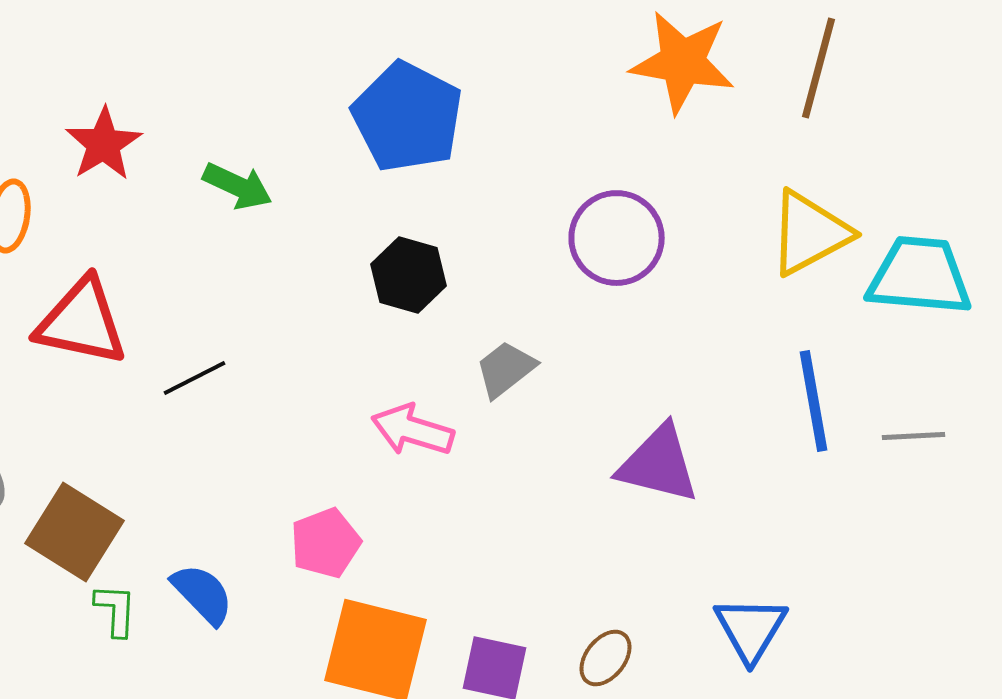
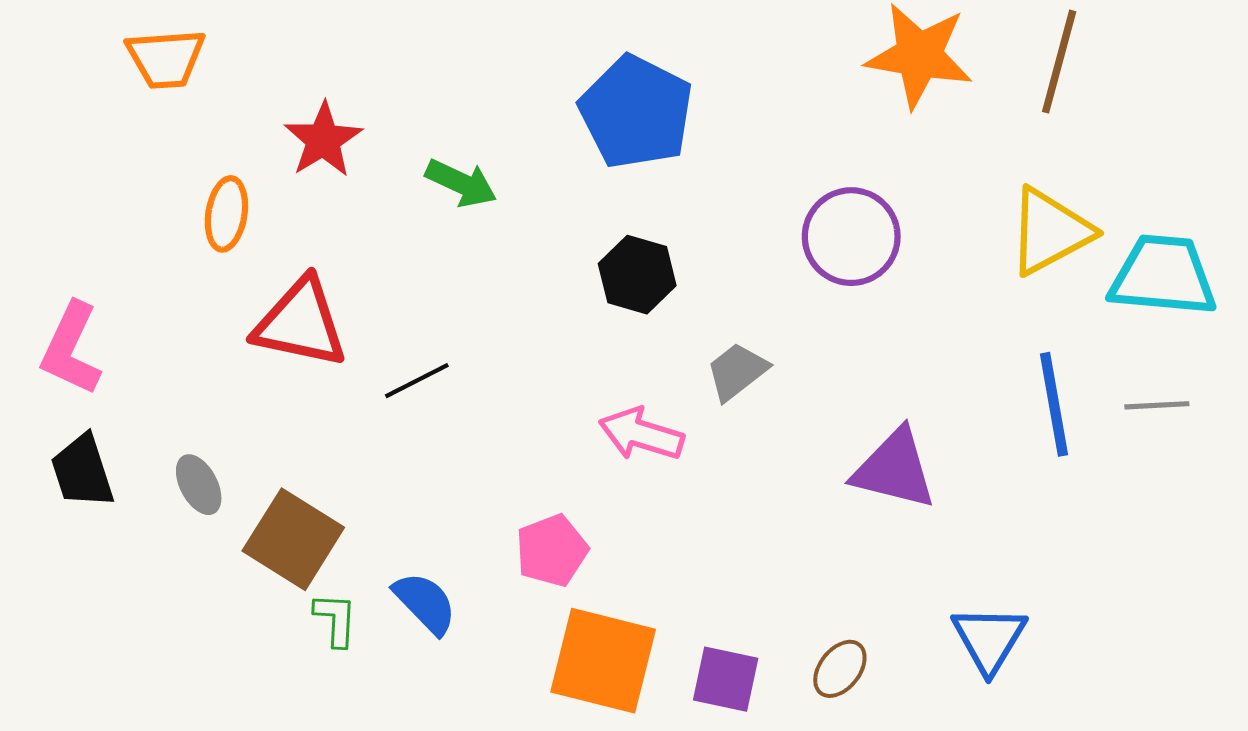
gray line: (914, 436) -> (1157, 405), moved

